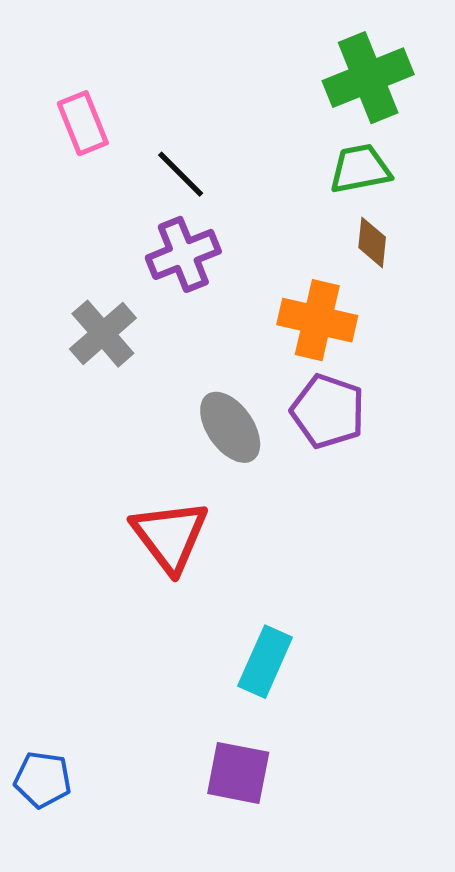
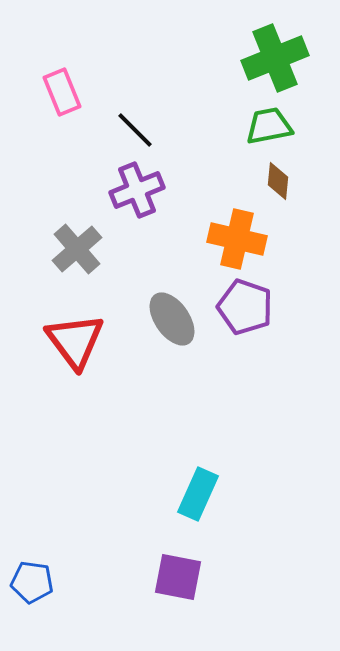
red triangle: (170, 536) -> (75, 341), moved

